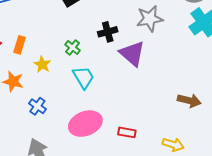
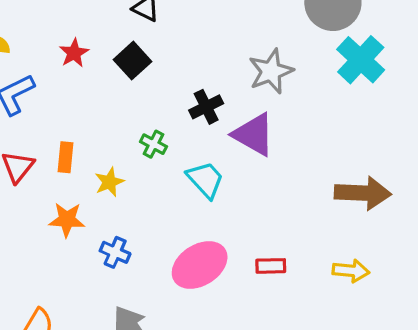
yellow star: (42, 64) -> (109, 182), turned 30
cyan trapezoid: (84, 77) -> (205, 180), moved
brown arrow: (189, 101) -> (363, 193), size x1.4

